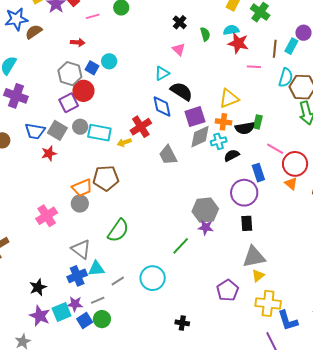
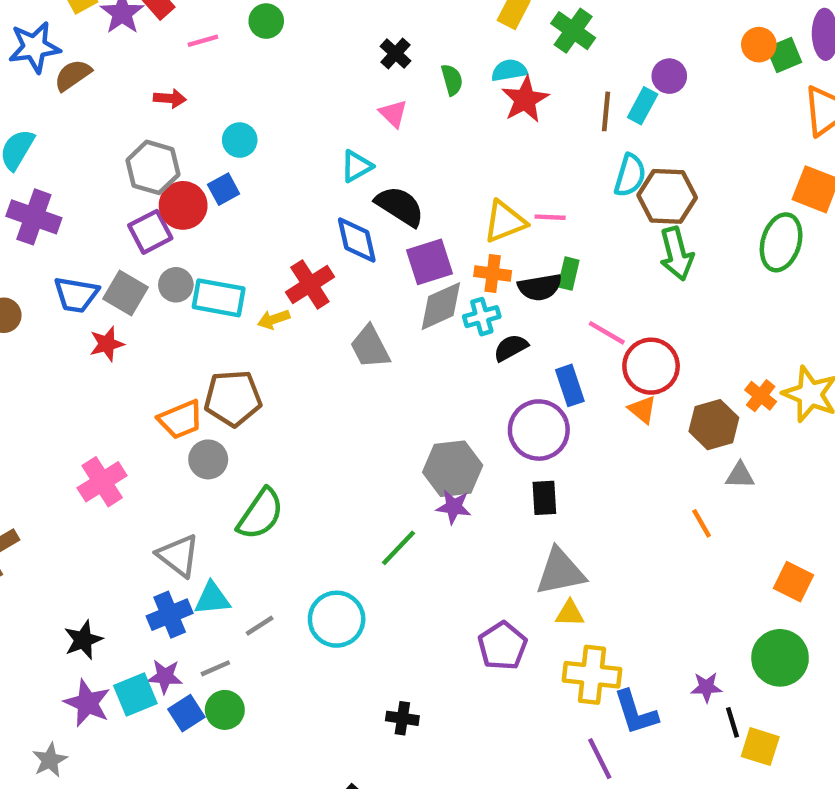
red star: (238, 43) -> (525, 99), turned 30
pink line: (254, 67) -> (550, 217), moved
blue square: (92, 68) -> (224, 189), moved, turned 32
gray circle: (80, 204) -> (208, 459), moved
yellow triangle: (258, 276) -> (570, 613), turned 40

